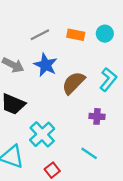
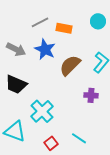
orange rectangle: (76, 35) -> (64, 28), moved
cyan line: (89, 153) -> (79, 138), moved

